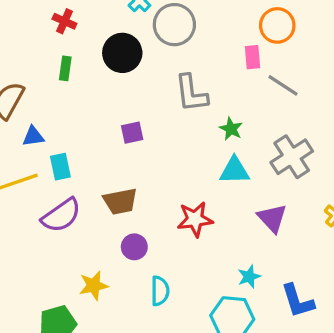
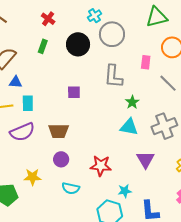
pink rectangle: (253, 57) -> (146, 62), moved
red star: (195, 219) -> (101, 166), moved
cyan semicircle: (160, 291) -> (71, 188), turned 90

